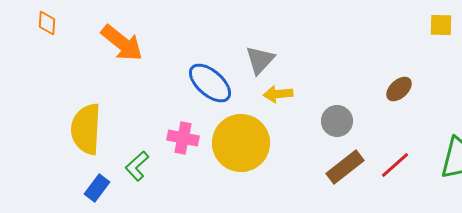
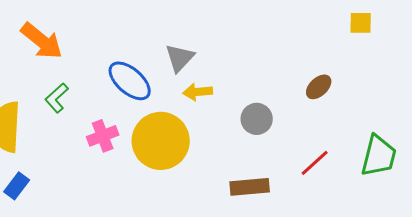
pink cross: (183, 138) -> (103, 136), turned -32
green L-shape: (137, 166) -> (57, 98), moved
brown rectangle: (345, 167) -> (250, 187), moved, turned 33

